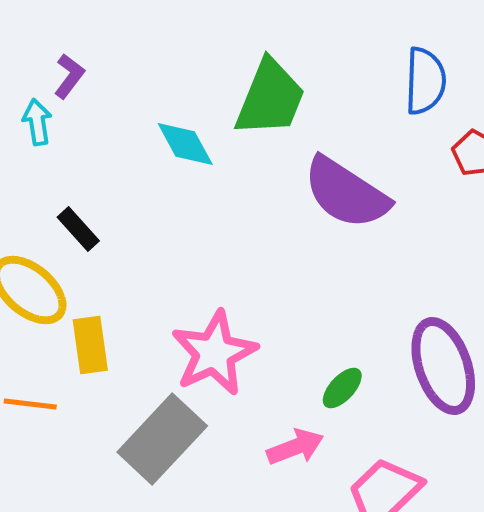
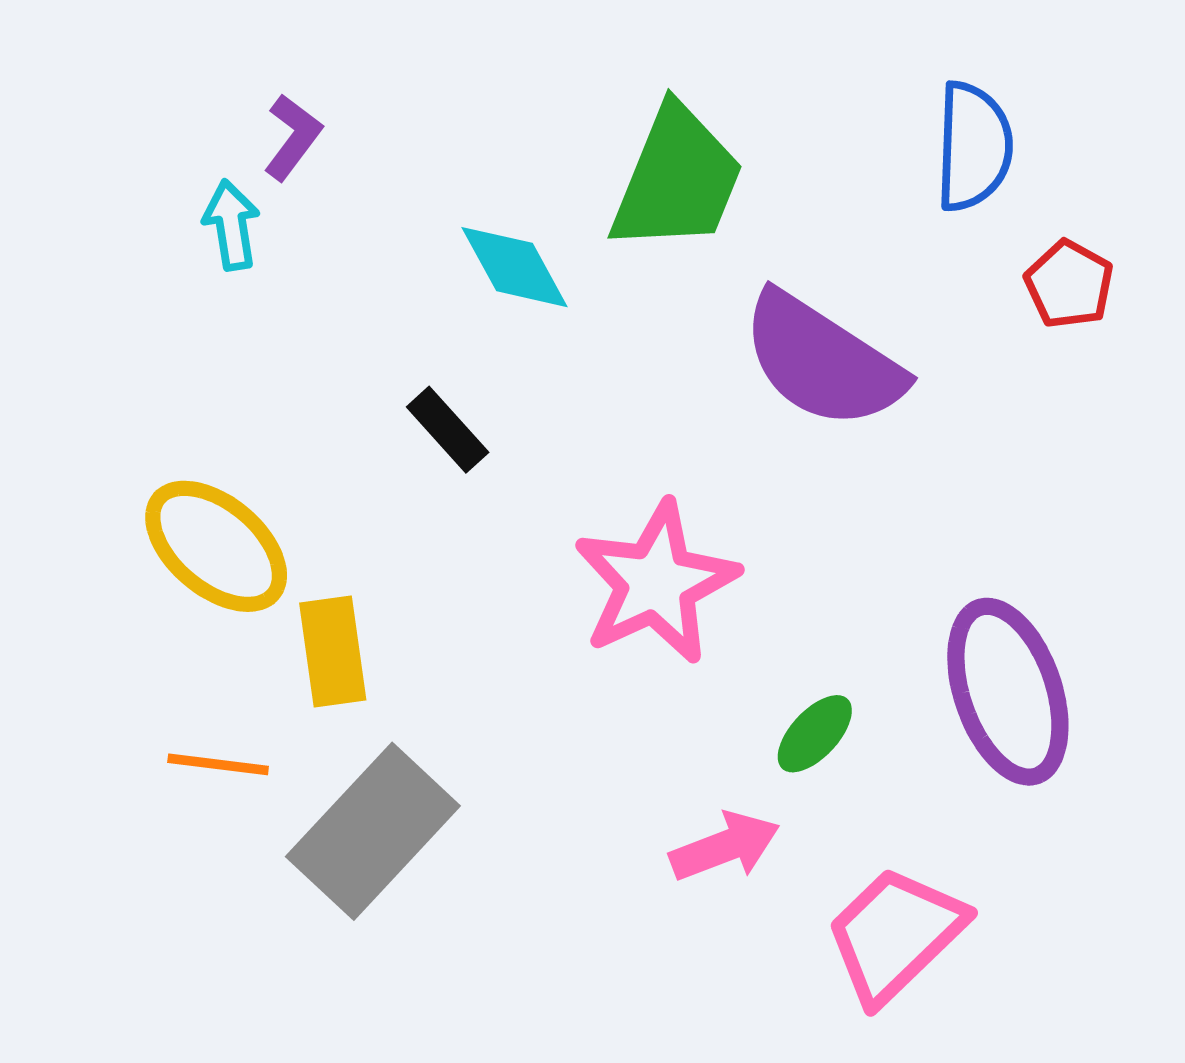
black rectangle: (78, 229) -> (448, 430), moved
pink star: (214, 353) -> (656, 583), moved
gray rectangle: (162, 439) -> (373, 831), moved

